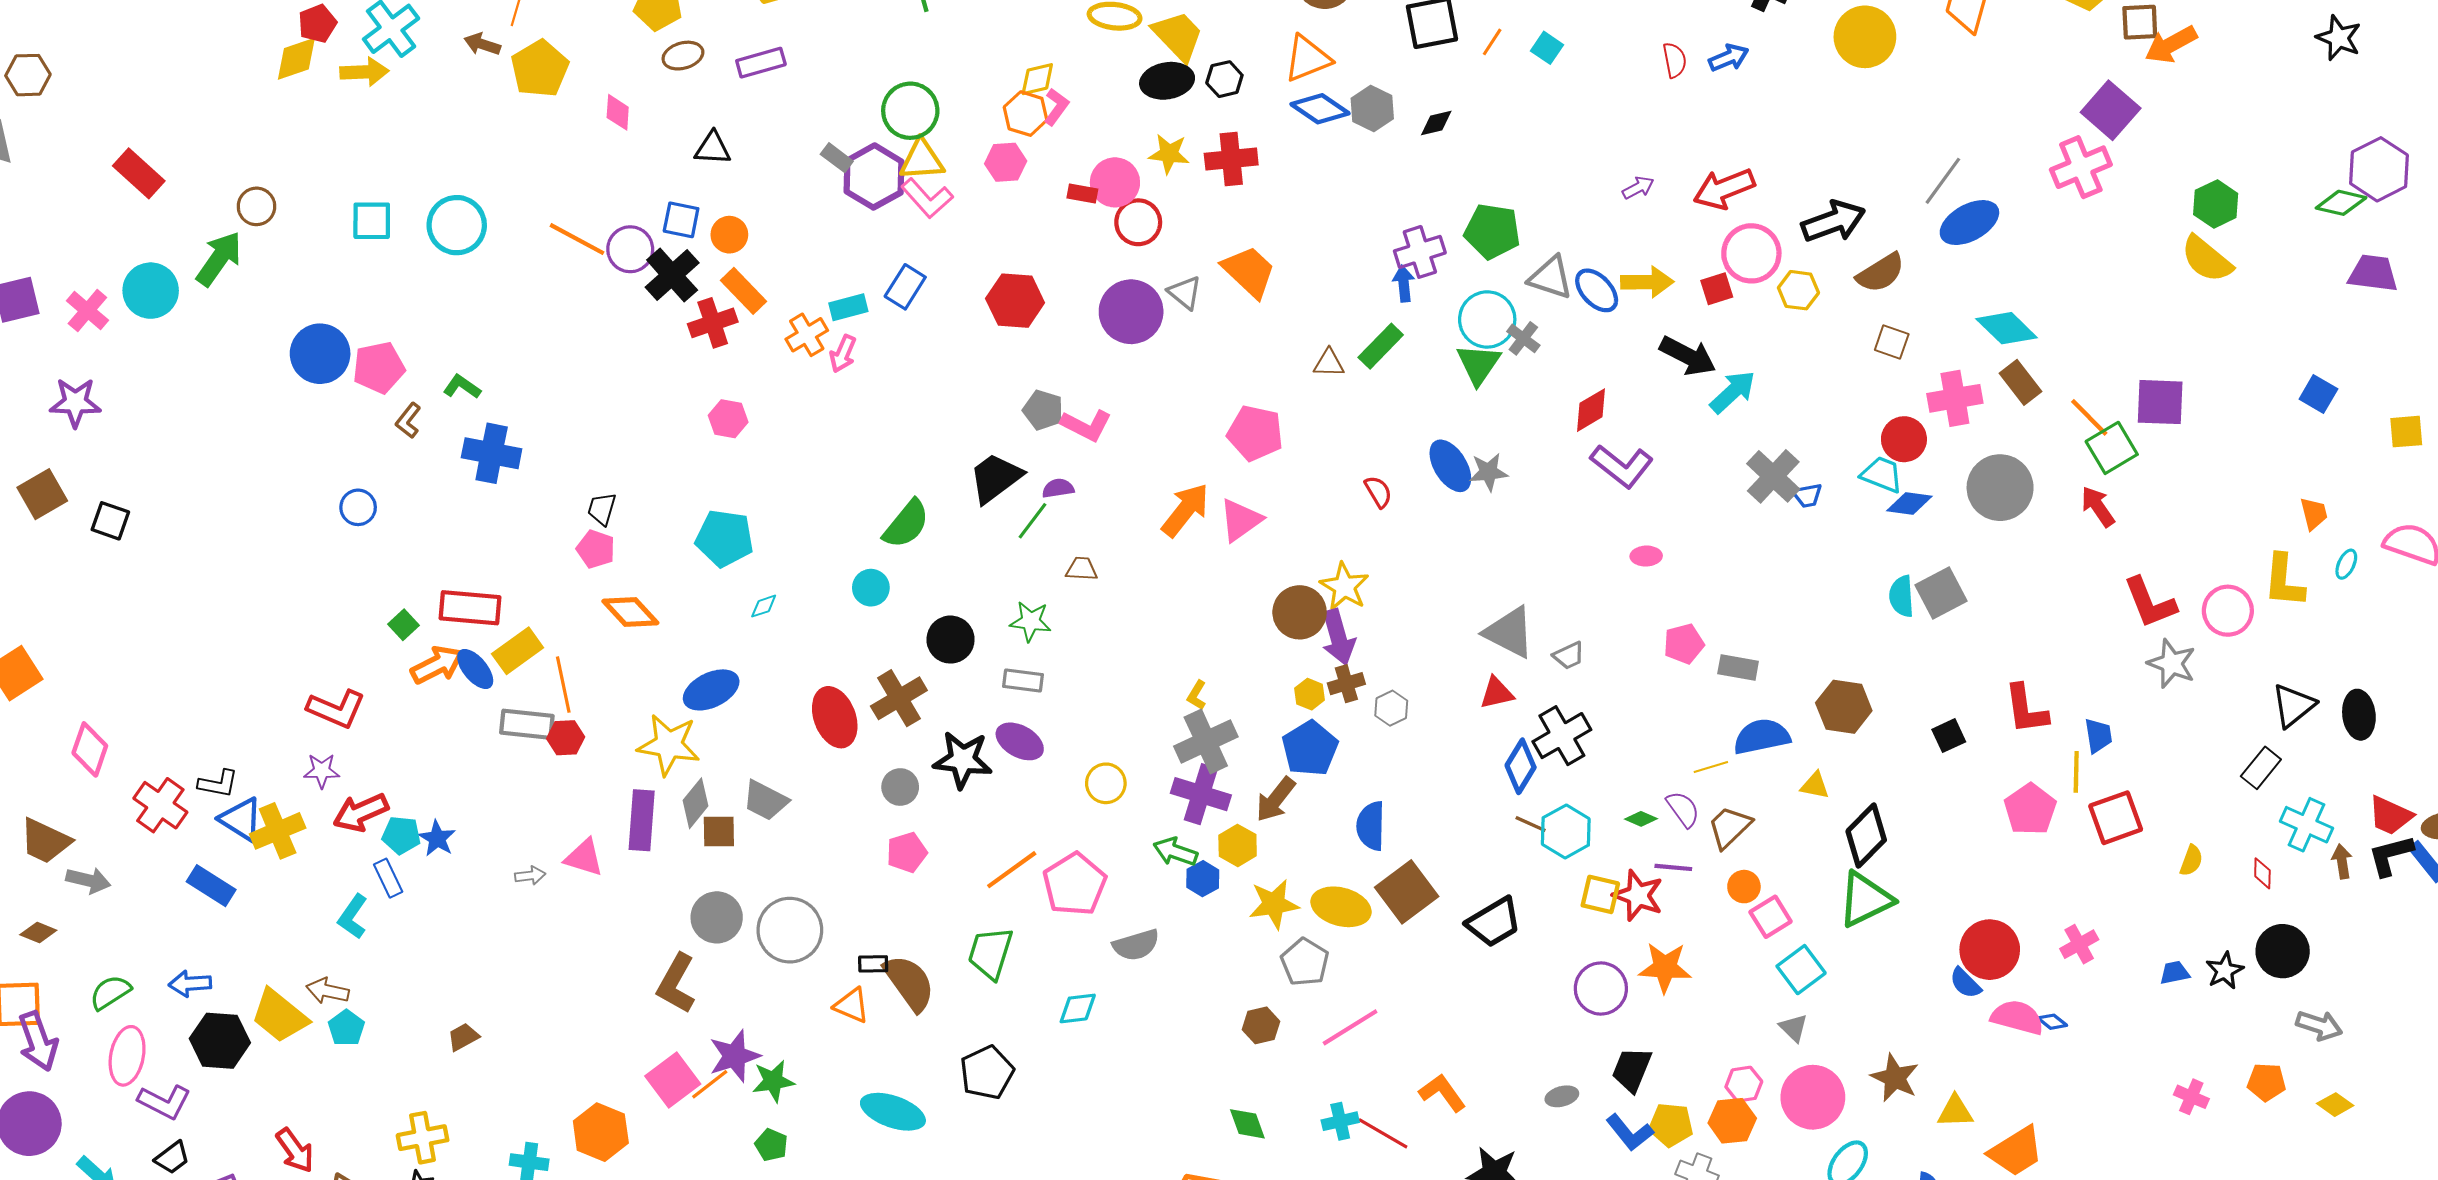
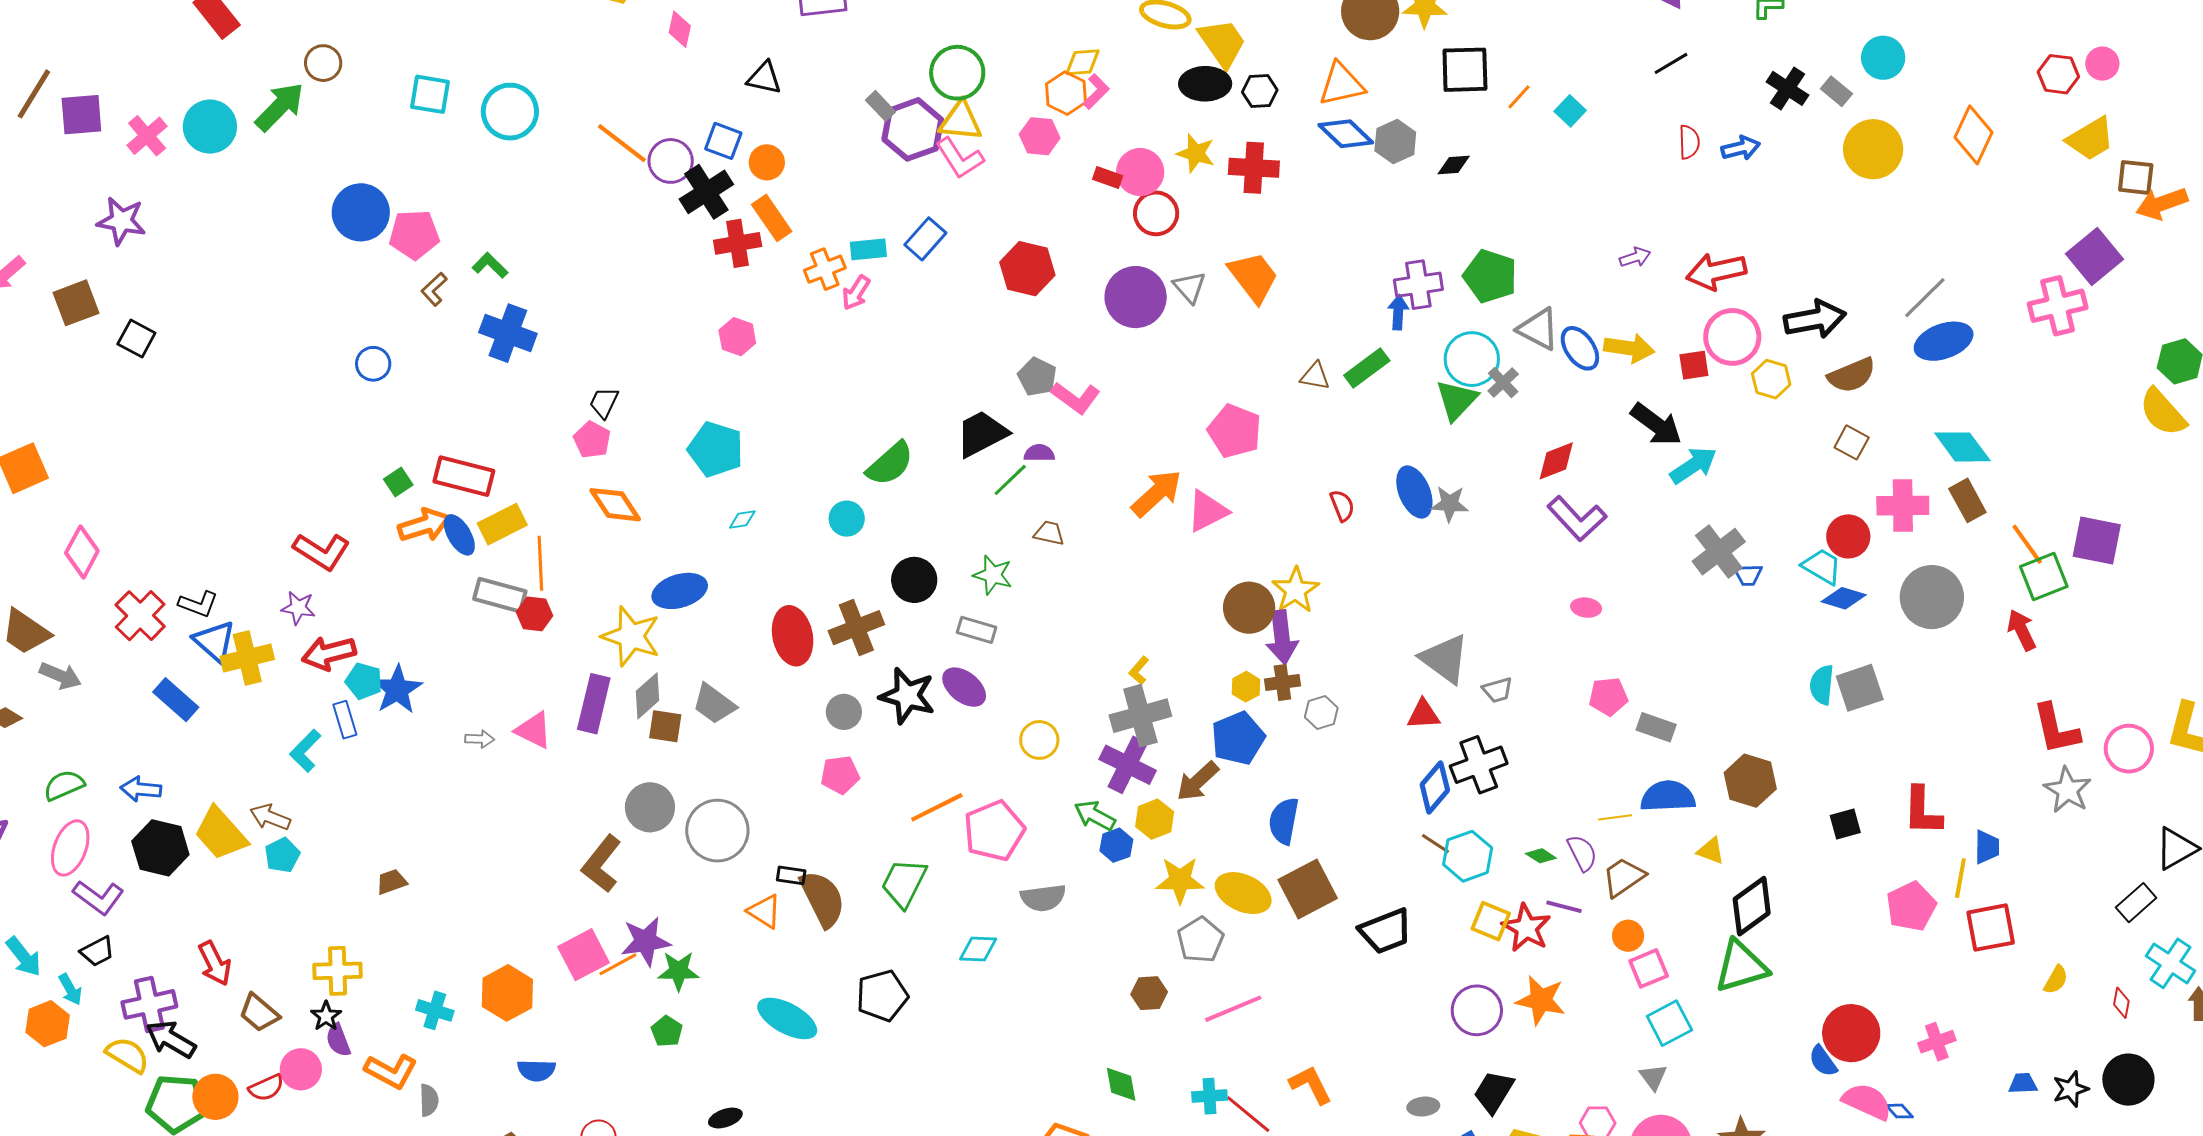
blue star: (437, 838) -> (397, 690), size x1.4

